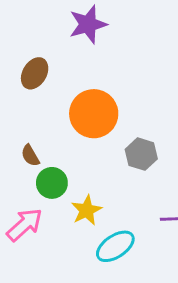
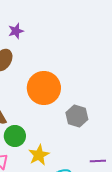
purple star: (88, 24) -> (16, 31), moved, size x0.6

